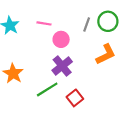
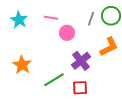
purple cross: (62, 66) -> (81, 61), moved
red square: (75, 98) -> (80, 88), turned 35

